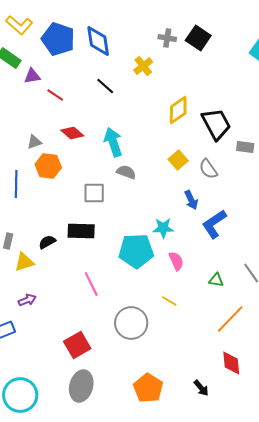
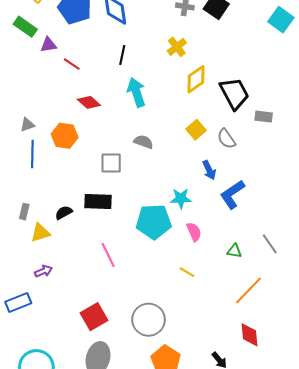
yellow cross: (143, 66) -> (177, 47), moved
black line: (105, 86) -> (122, 55), turned 60
gray triangle: (34, 142) -> (27, 125), moved
cyan arrow: (113, 142) -> (136, 92), moved
gray circle: (131, 323) -> (149, 320), moved

